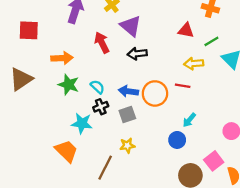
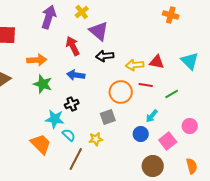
red triangle: (186, 30) -> (157, 62), moved
green line: (211, 41) -> (172, 94), moved
yellow arrow: (194, 64) -> (135, 65), moved
cyan semicircle: (97, 87) -> (69, 135), moved
blue arrow: (128, 91) -> (76, 75), moved
gray square: (127, 114) -> (108, 117), moved
pink square: (214, 161) -> (168, 141), moved

